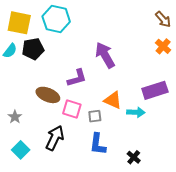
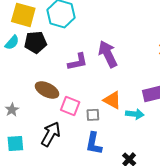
purple L-shape: (77, 78) -> (78, 62), moved
cyan square: (21, 150) -> (15, 144), turned 36

